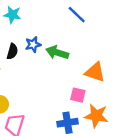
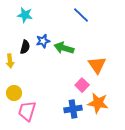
orange triangle: (95, 72) -> (97, 65), turned 36
pink square: (78, 95) -> (82, 85), turned 32

